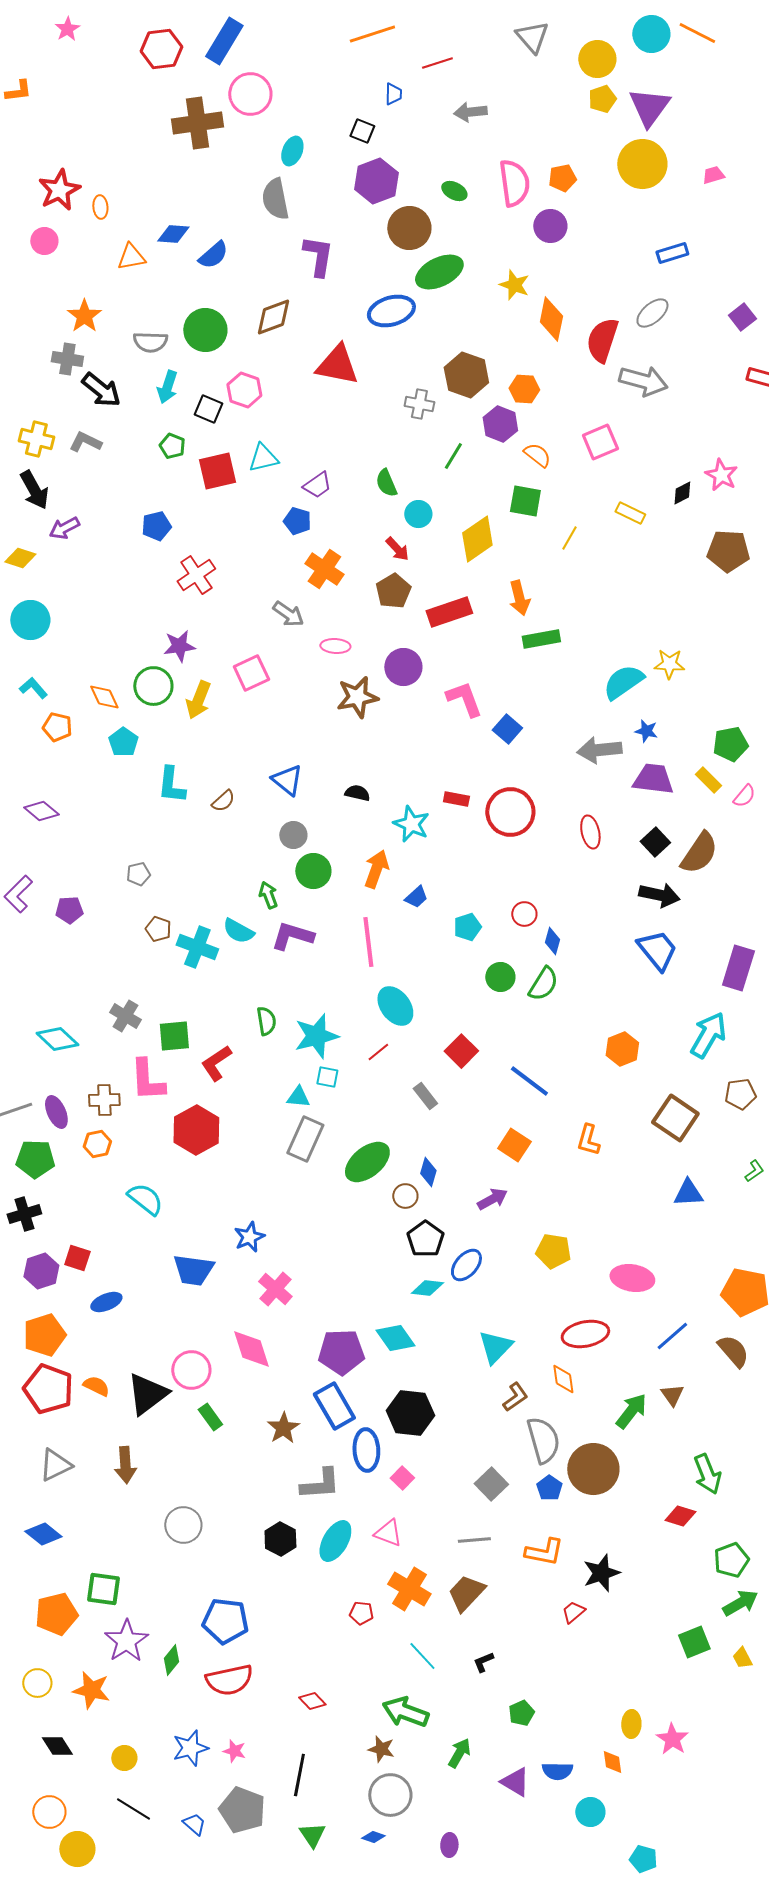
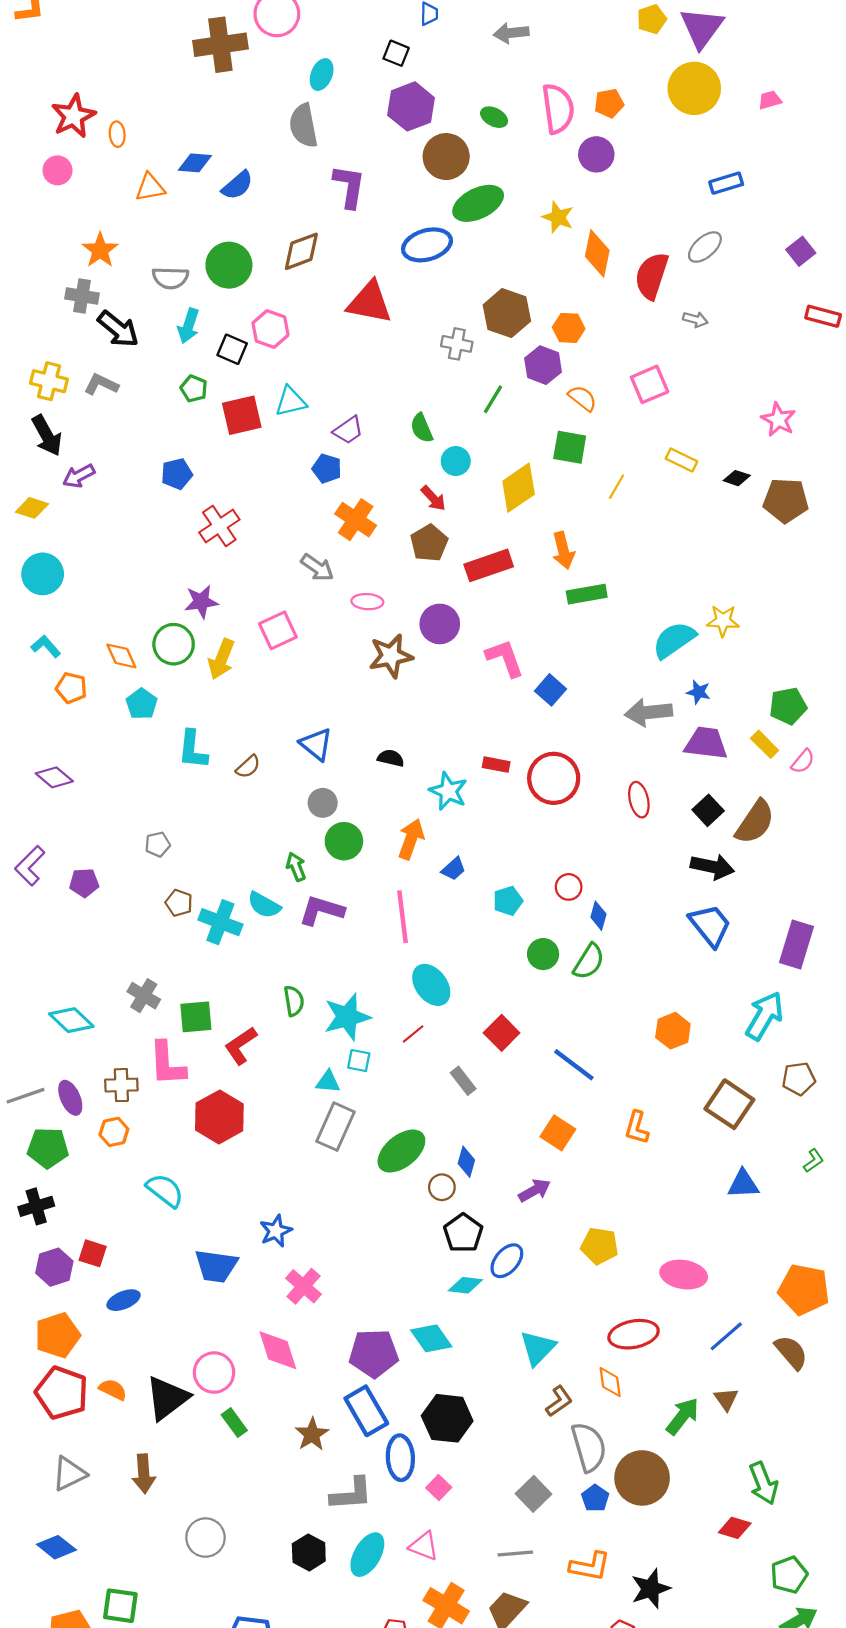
gray arrow: (643, 381) -> (695, 319), size x0.5
black diamond: (682, 493) -> (737, 478), moved, turned 45

